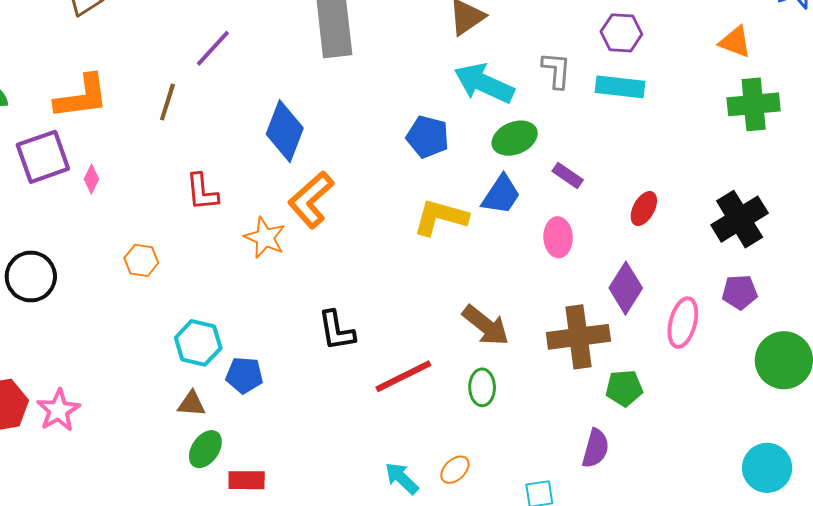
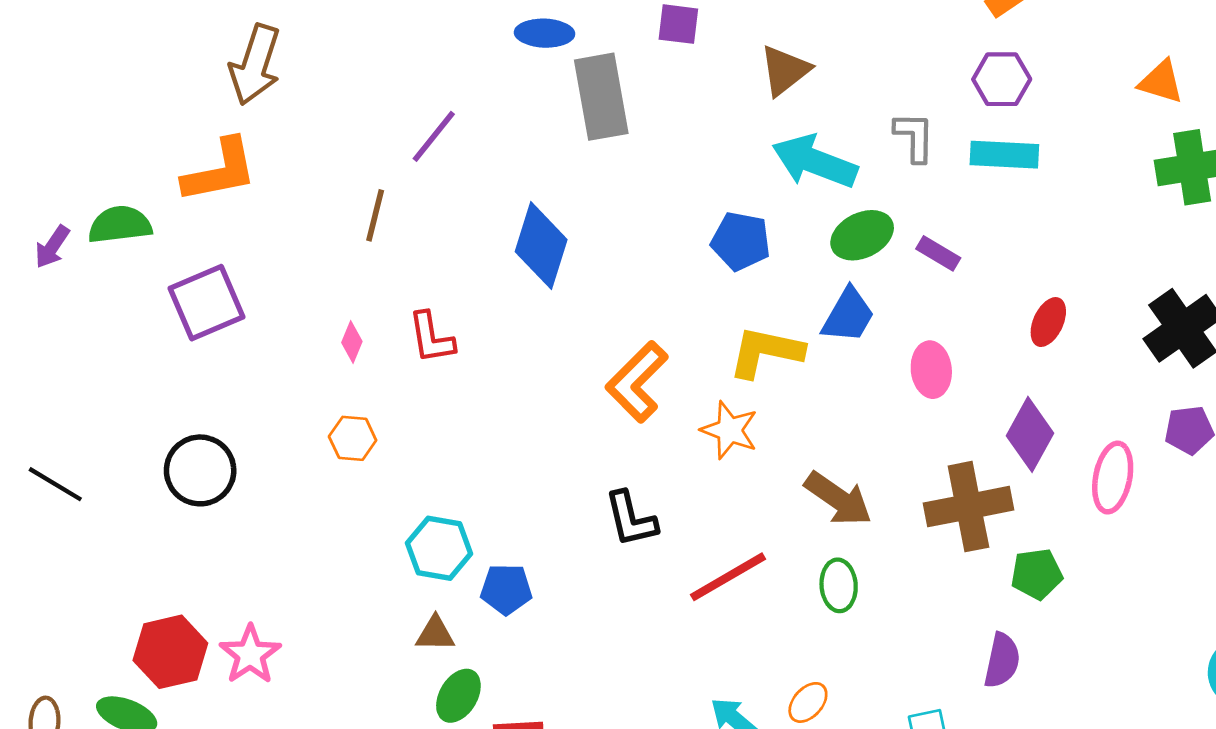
orange L-shape: (82, 97) -> (220, 171), moved
purple rectangle: (568, 176) -> (938, 253), moved
pink diamond: (91, 179) -> (352, 342), moved
orange L-shape: (311, 200) -> (637, 382), moved
orange star: (265, 238) -> (730, 430), moved

